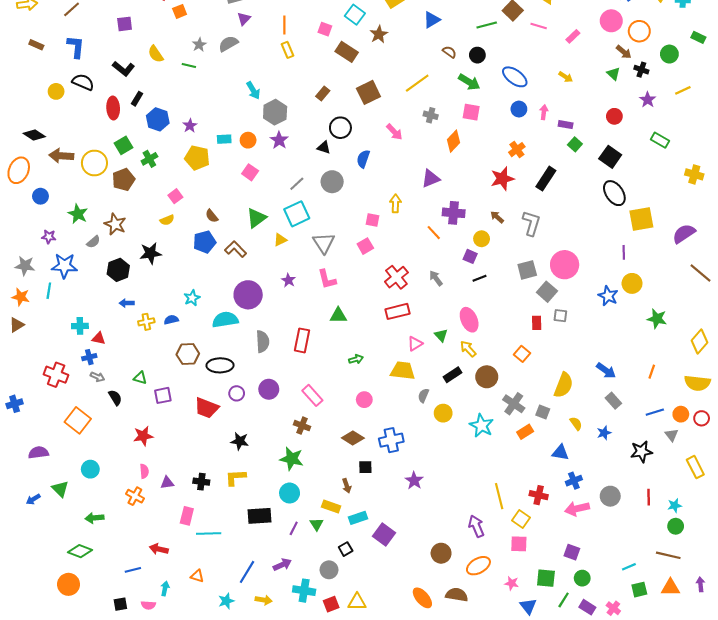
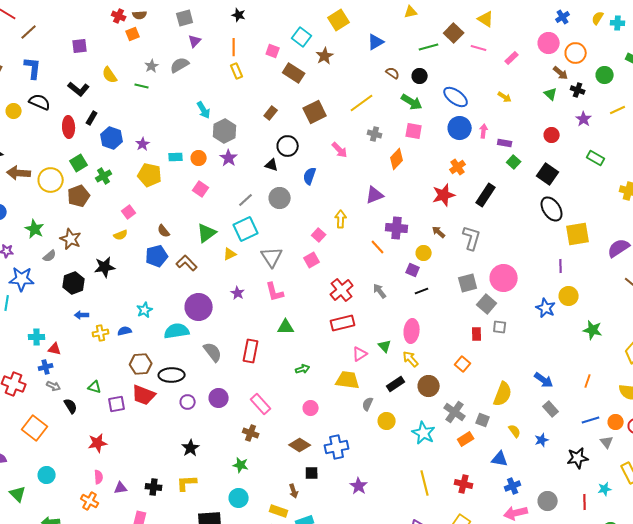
blue circle: (519, 109) -> (460, 128), size x1.5
pink square: (373, 220) -> (319, 235), turned 32
pink ellipse: (469, 320) -> (412, 331), turned 30
gray semicircle: (263, 342) -> (213, 352), turned -35
red trapezoid: (207, 408) -> (144, 395), moved
black star: (240, 441) -> (191, 448), turned 30
green star: (292, 459) -> (241, 465), size x0.7
red cross: (539, 495) -> (464, 484), moved
yellow line: (499, 496) -> (425, 483), moved
cyan star: (675, 505) -> (605, 489), moved

